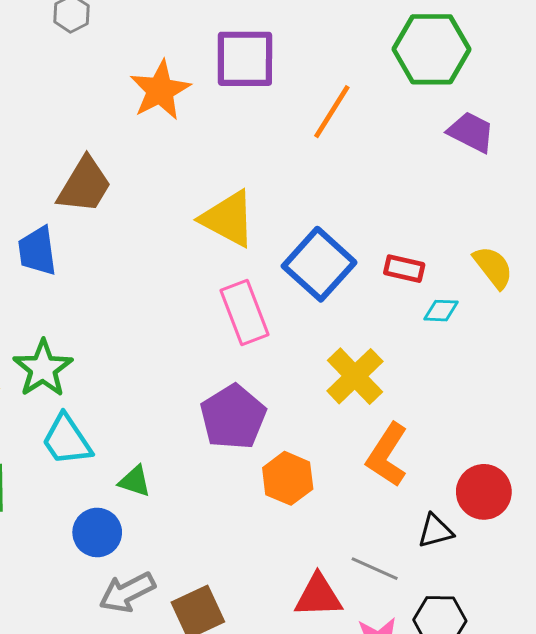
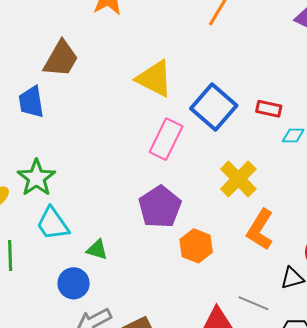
pink rectangle: (245, 313) -> (166, 139), turned 48

